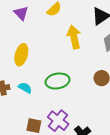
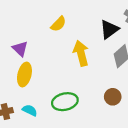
purple triangle: (21, 13) -> (20, 49), moved

